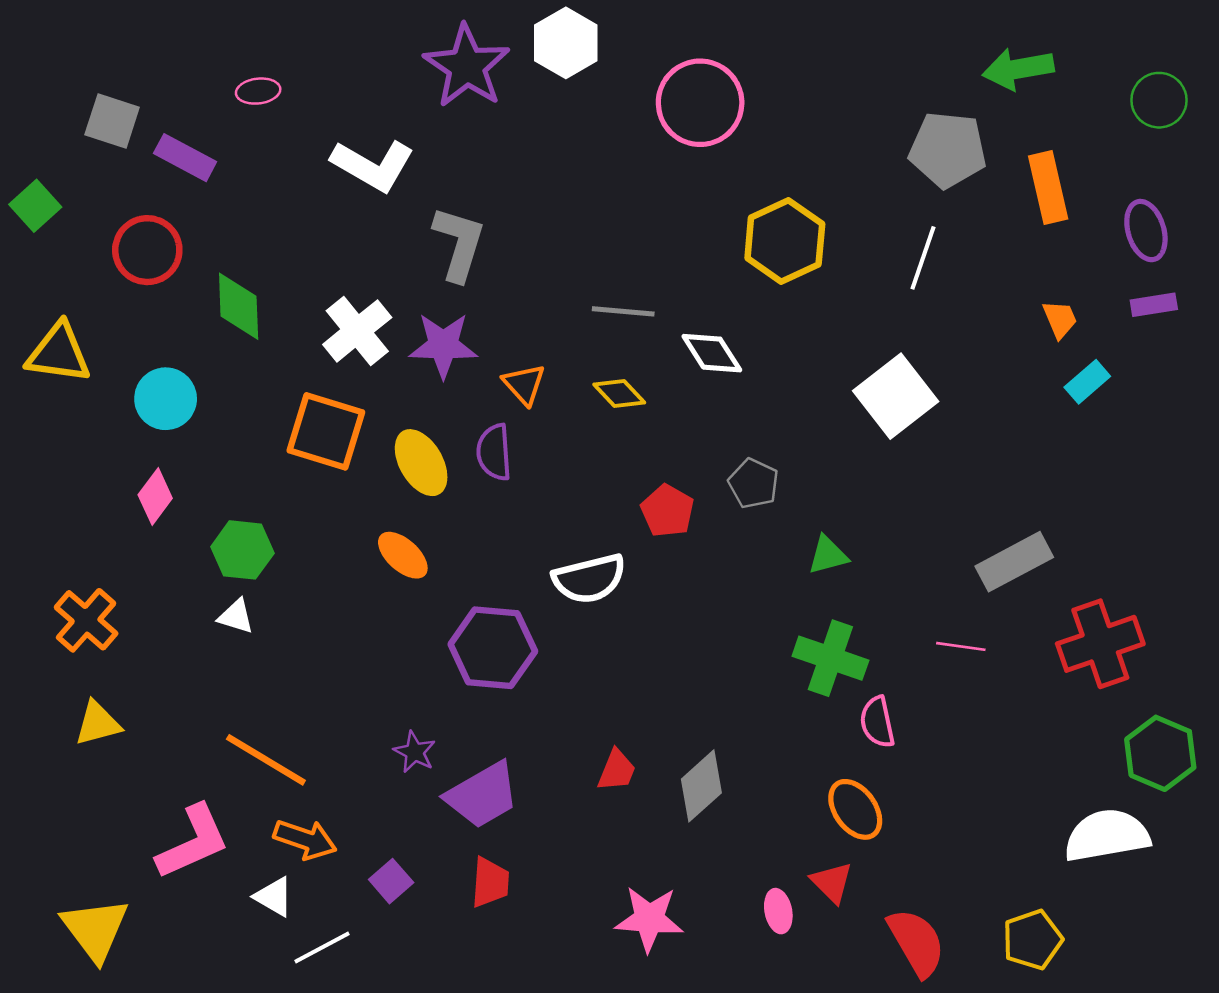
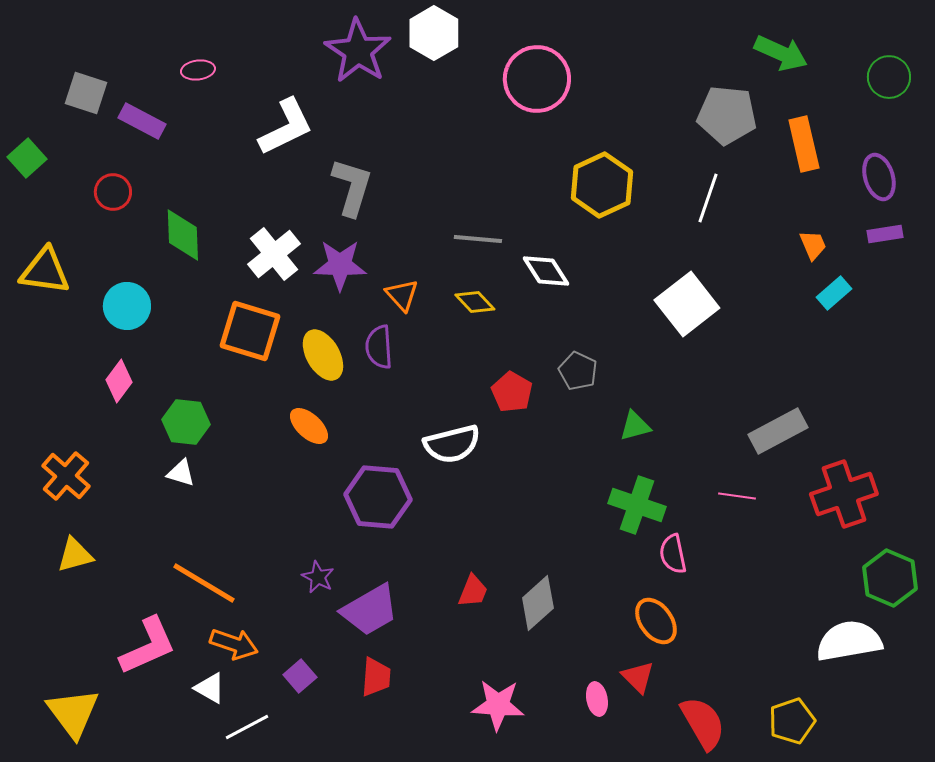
green arrow: (1018, 69) -> (781, 53), turned -146
white L-shape: (373, 165) -> (286, 127), turned -56
red circle: (147, 250) -> (113, 192), size x0.7

